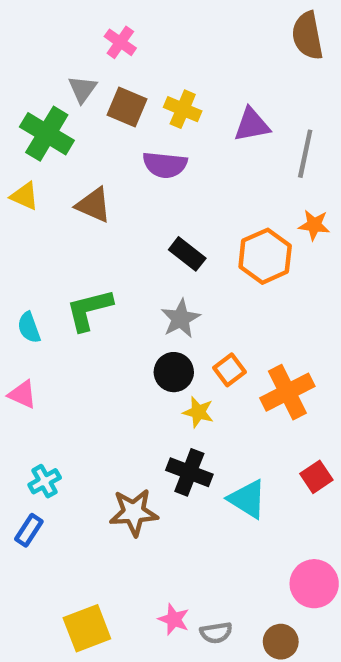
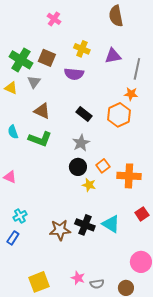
brown semicircle: (307, 36) -> (116, 16), moved
gray triangle: (82, 89) -> (34, 82), moved
brown square: (127, 107) -> (47, 58), moved
brown triangle: (94, 205) -> (42, 111), moved
orange star: (314, 225) -> (131, 94), moved
green L-shape: (89, 310) -> (40, 139), turned -145
cyan semicircle: (29, 328) -> (13, 132), moved
orange cross: (287, 392) -> (129, 176), turned 30
black cross: (189, 472) -> (85, 225), moved

